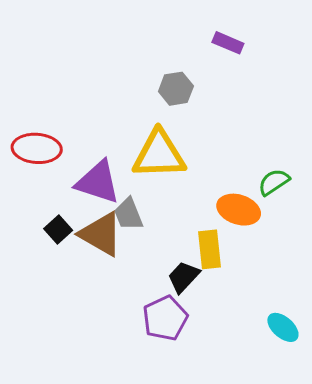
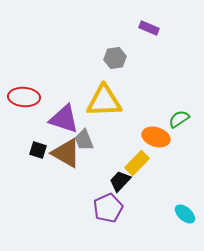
black square: (58, 229) -> (38, 150), turned -30
yellow rectangle: (210, 249) -> (137, 163), turned 50

